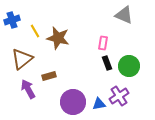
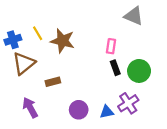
blue cross: (12, 20) -> (13, 40), moved
purple arrow: (28, 89) -> (30, 108), moved
purple circle: (73, 102) -> (79, 110), size x0.7

